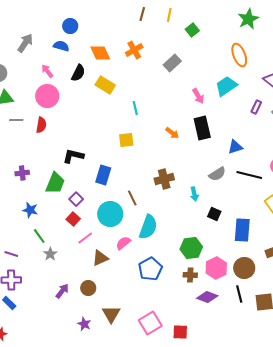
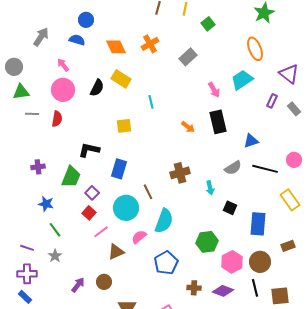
black semicircle: (78, 73) -> (97, 88), moved
yellow square: (126, 140) -> (124, 126), moved
gray star: (50, 254) -> (55, 256), moved
brown cross: (190, 275) -> (194, 288), moved

